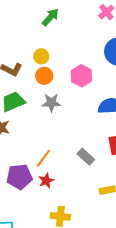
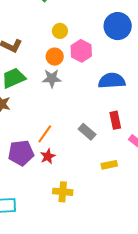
yellow circle: (41, 56) -> (60, 31), moved
orange circle: (44, 76) -> (55, 57), moved

